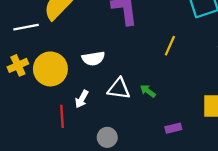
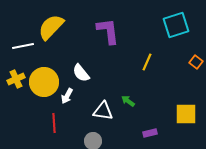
white semicircle: (93, 58) -> (81, 73), turned 60
white triangle: (119, 89) -> (103, 111), moved
white arrow: (82, 99) -> (67, 96), moved

